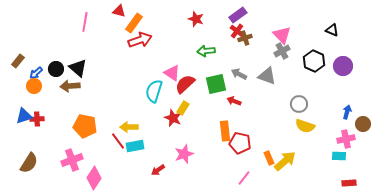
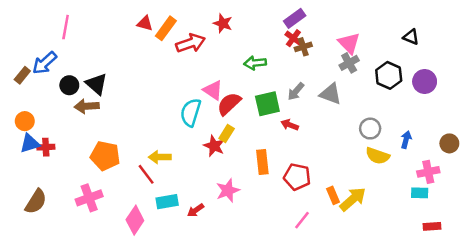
red triangle: (119, 11) -> (145, 23), moved
red star: (196, 19) -> (223, 23), moved
pink line: (85, 22) -> (66, 27), moved
red arrow: (140, 40) -> (191, 43), moved
blue arrow: (36, 73) -> (45, 63), moved, size x1.5
gray arrow: (239, 74) -> (296, 91), turned -77
orange circle: (34, 86) -> (25, 121), moved
blue arrow: (347, 112) -> (406, 140), moved
brown circle: (363, 124) -> (449, 143), moved
orange rectangle: (225, 131) -> (262, 162), moved
cyan rectangle: (135, 146) -> (167, 202), moved
pink diamond: (94, 178) -> (135, 220), moved

